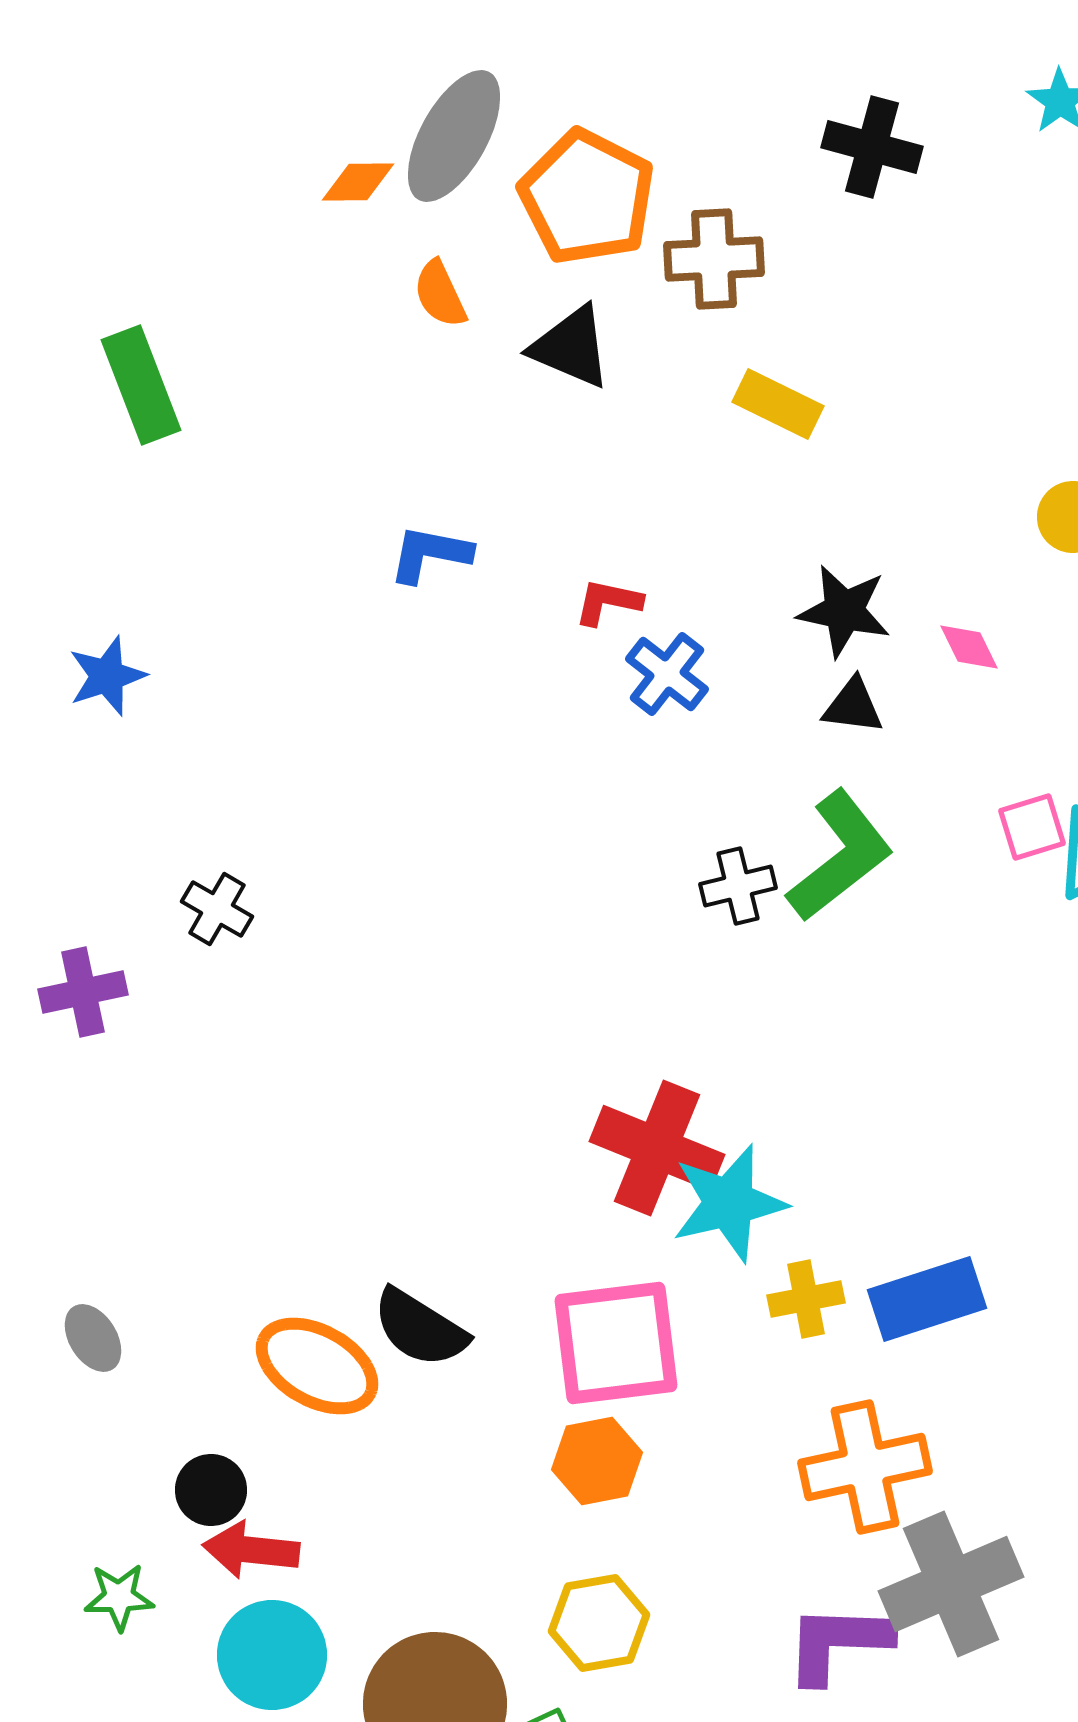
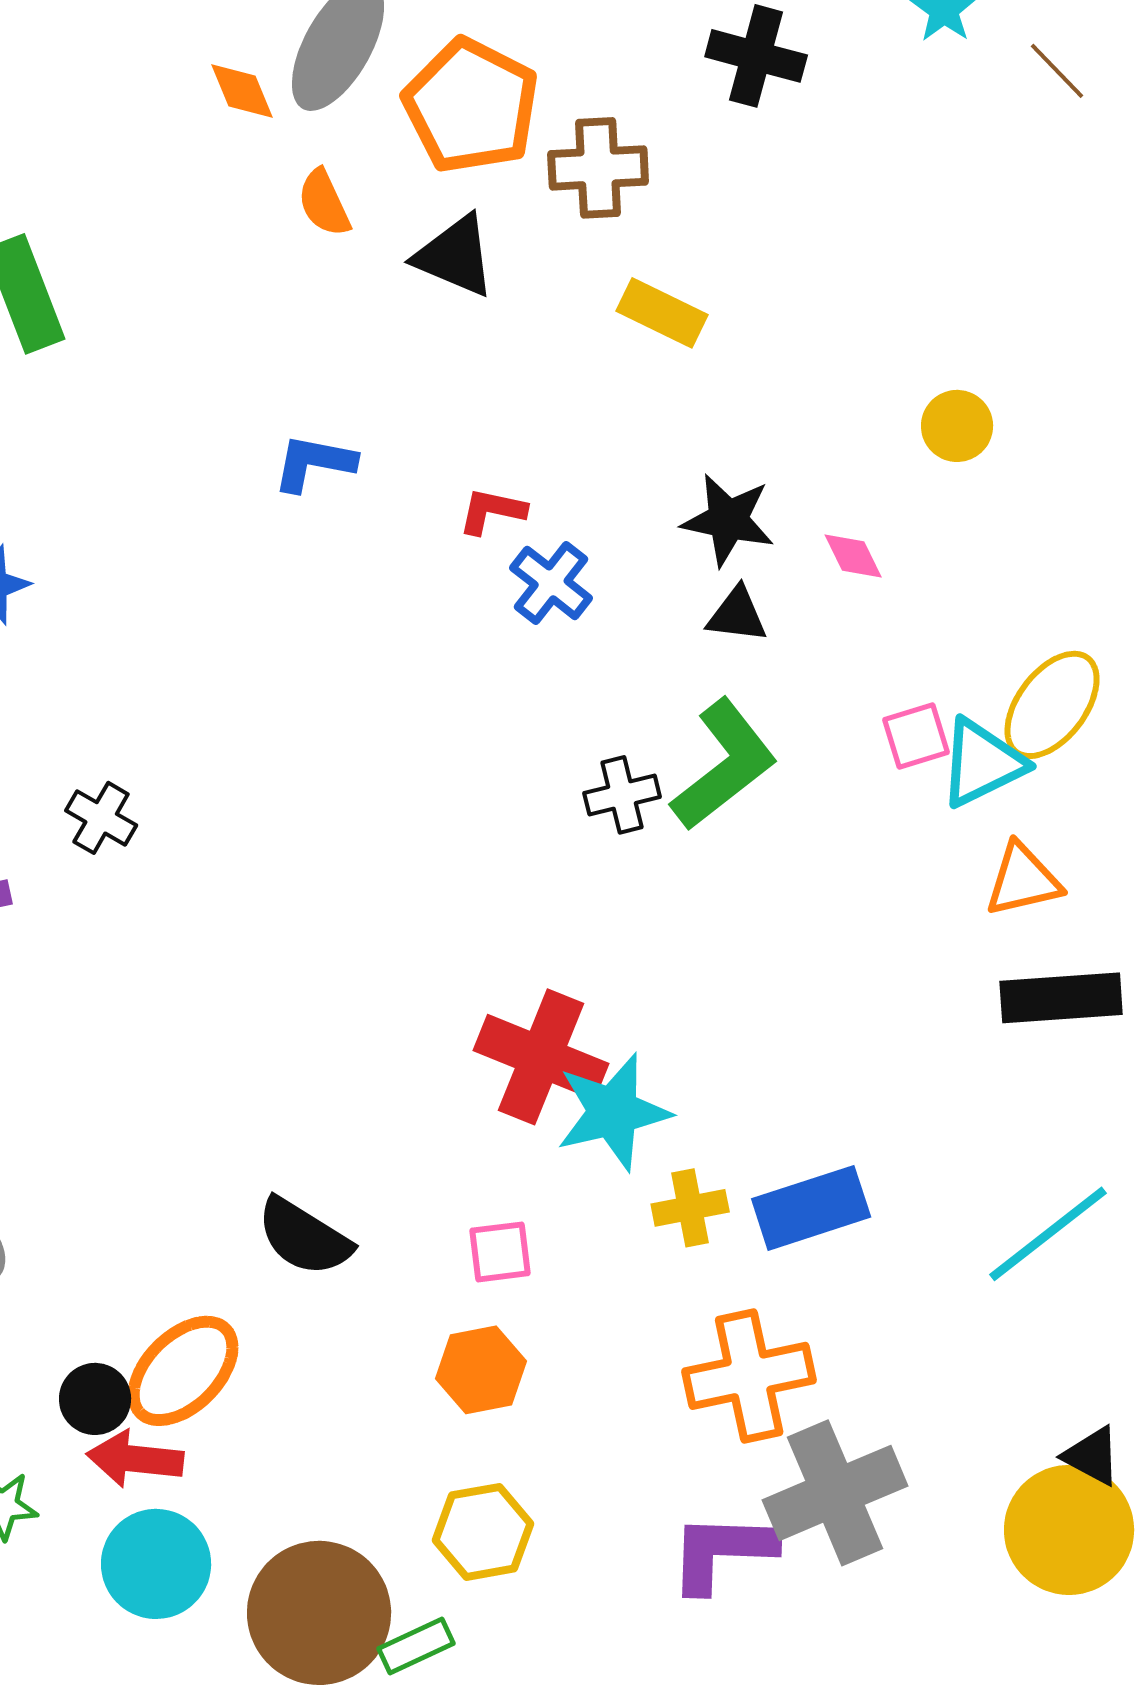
orange diamond: (358, 182) -> (242, 91), turned 68
pink square: (616, 1343) -> (500, 1252), size x0.5
orange ellipse: (317, 1366) -> (183, 1371), moved, turned -74

